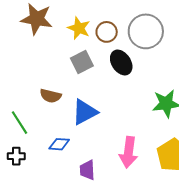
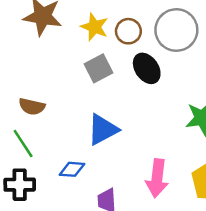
brown semicircle: (51, 96) -> (32, 107), moved
black cross: (16, 156) -> (20, 185), size x1.4

